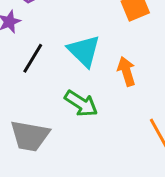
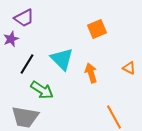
green arrow: (81, 104) -> (42, 90), moved

